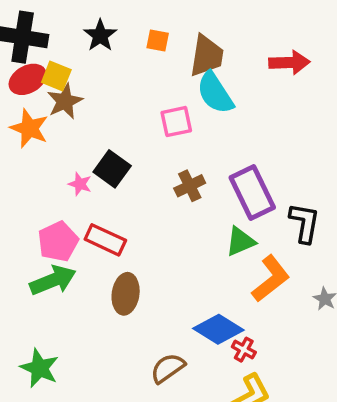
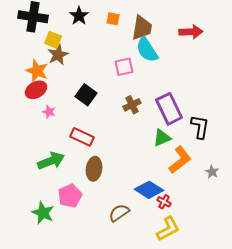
red ellipse: (28, 79) -> (36, 90), moved
pink star: (80, 184) -> (49, 112), moved
pink pentagon: (58, 241) -> (70, 196), moved

